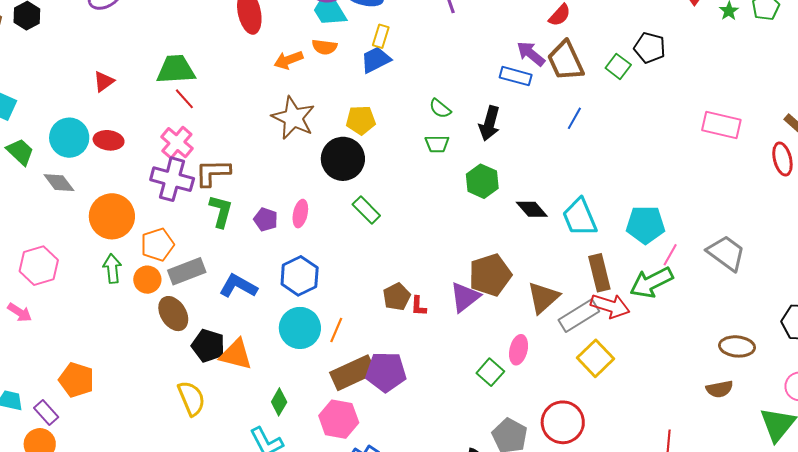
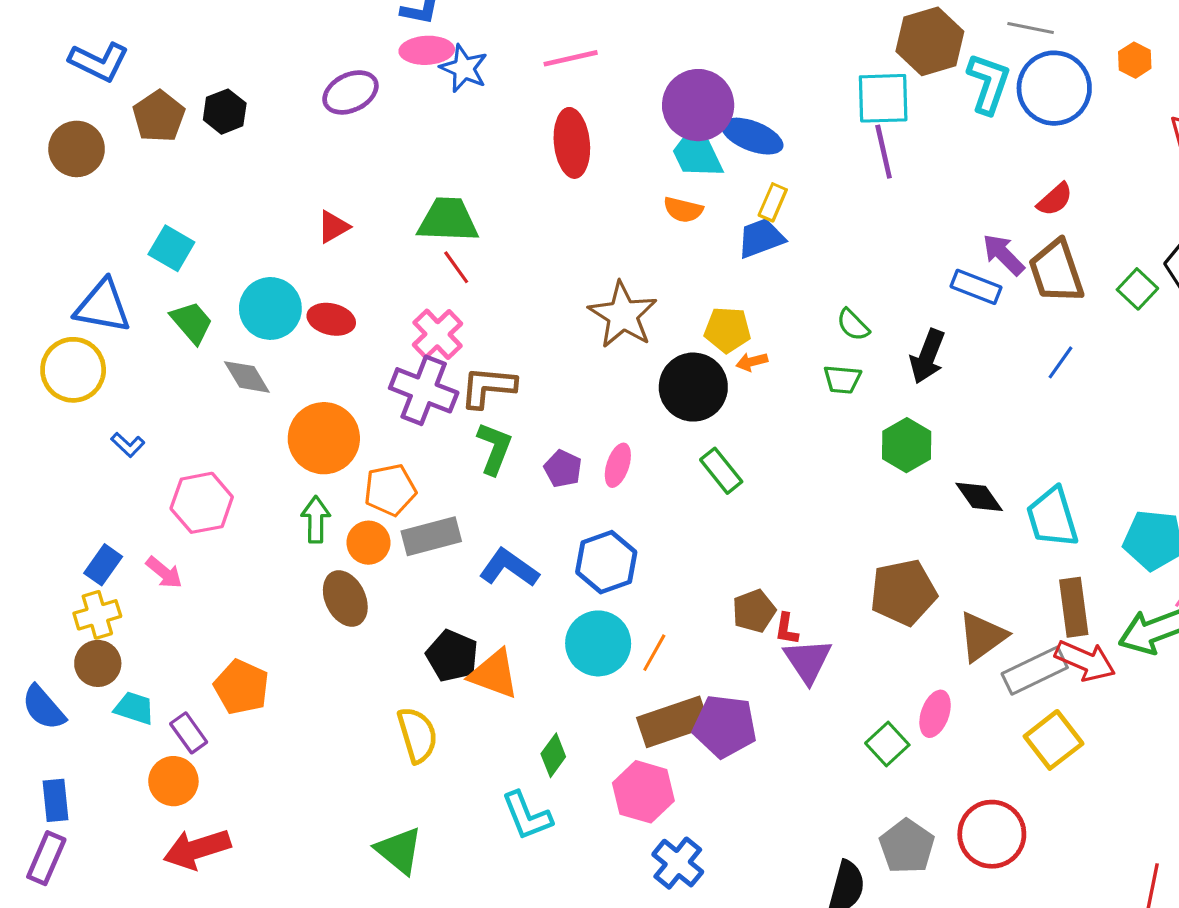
orange arrow: (288, 60) -> (752, 362), moved, size x0.7
purple triangle: (465, 297) -> (808, 661), moved, turned -32
brown ellipse: (173, 314) -> (345, 599), moved

